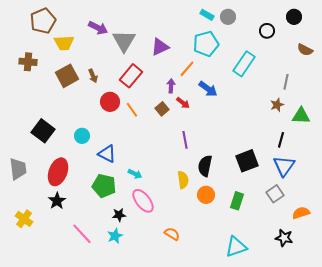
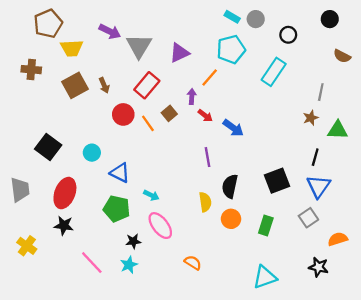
black circle: (267, 31) -> (288, 35), moved
blue arrow: (208, 89) -> (233, 128), moved
brown square: (162, 109) -> (169, 113), moved
black star: (57, 201) -> (64, 226), turned -30

